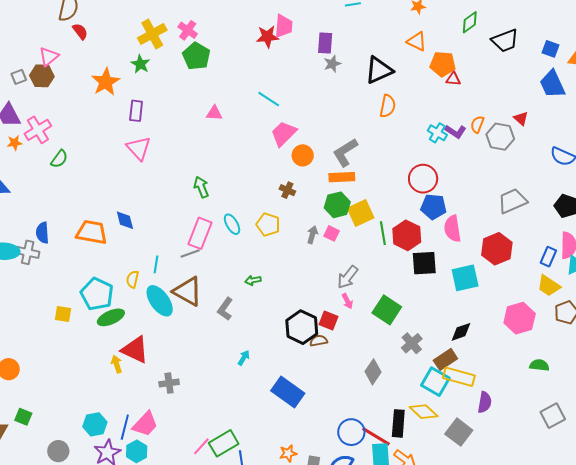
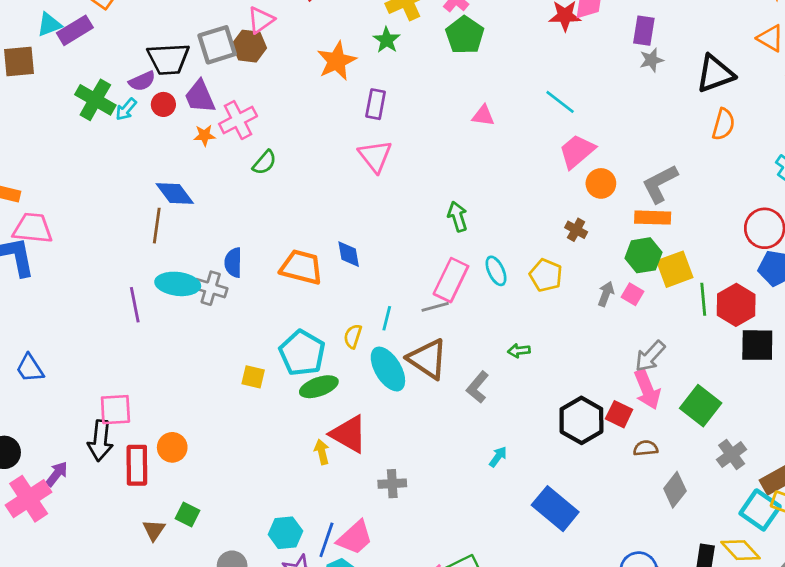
gray square: (19, 77) -> (217, 45), size x1.8
pink arrow: (347, 301) -> (647, 389), size x1.8
brown semicircle: (319, 341) -> (646, 448), moved

